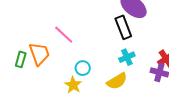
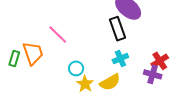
yellow star: (73, 85) -> (85, 84), moved

